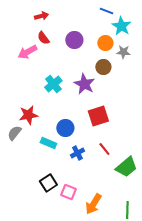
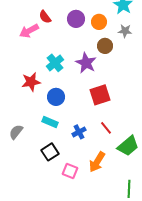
orange circle: (105, 43) -> (99, 22), moved
red star: (28, 115) -> (31, 82), moved
blue circle: (65, 128) -> (56, 97), moved
gray semicircle: (14, 133) -> (16, 132), moved
black square: (48, 183) -> (50, 152), moved
orange arrow: (93, 204) -> (97, 162), moved

